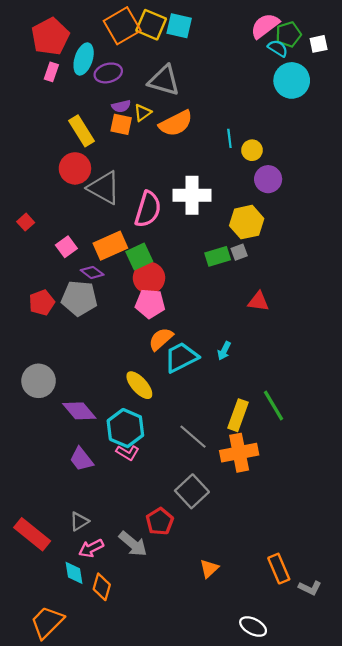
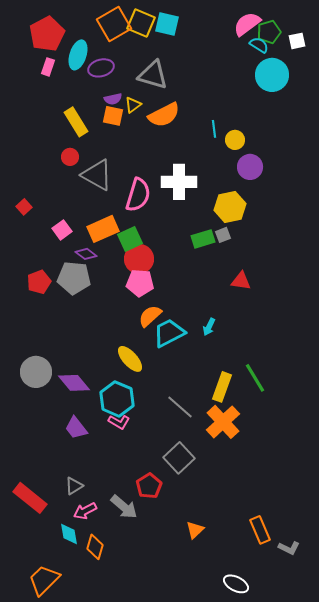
red circle: (75, 168) -> (70, 157), size x0.6
gray circle: (39, 381) -> (36, 372), moved
orange cross: (239, 453) -> (223, 422), turned -32

